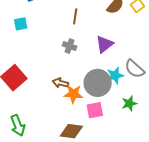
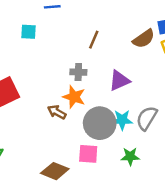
gray cross: (70, 46) -> (78, 72), turned -32
gray semicircle: (135, 69) -> (147, 118), turned 65
orange star: (73, 94) -> (74, 97), moved

